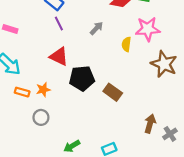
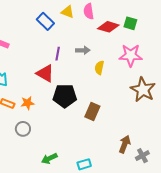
purple line: (59, 23) -> (58, 54), moved, turned 32
gray arrow: (97, 28) -> (83, 50), turned 40
yellow semicircle: (126, 44) -> (99, 68), moved
brown rectangle: (113, 92) -> (92, 111), turned 72

